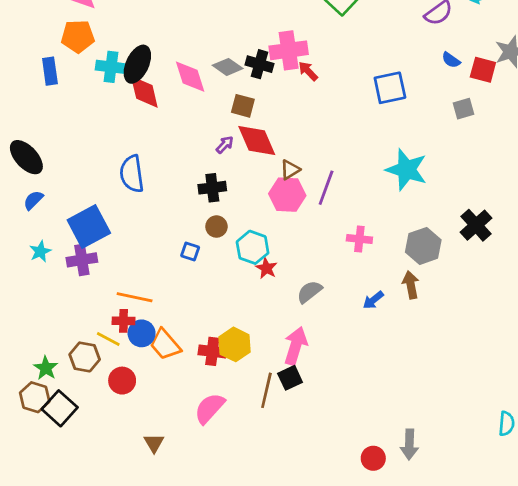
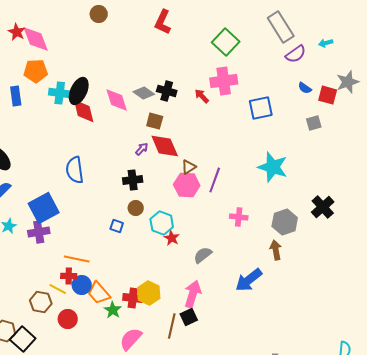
pink cross: (289, 50) -> (224, 81), moved
blue arrow: (373, 300) -> (249, 280), moved, size x1.8
green star: (46, 368) -> (113, 310), moved

